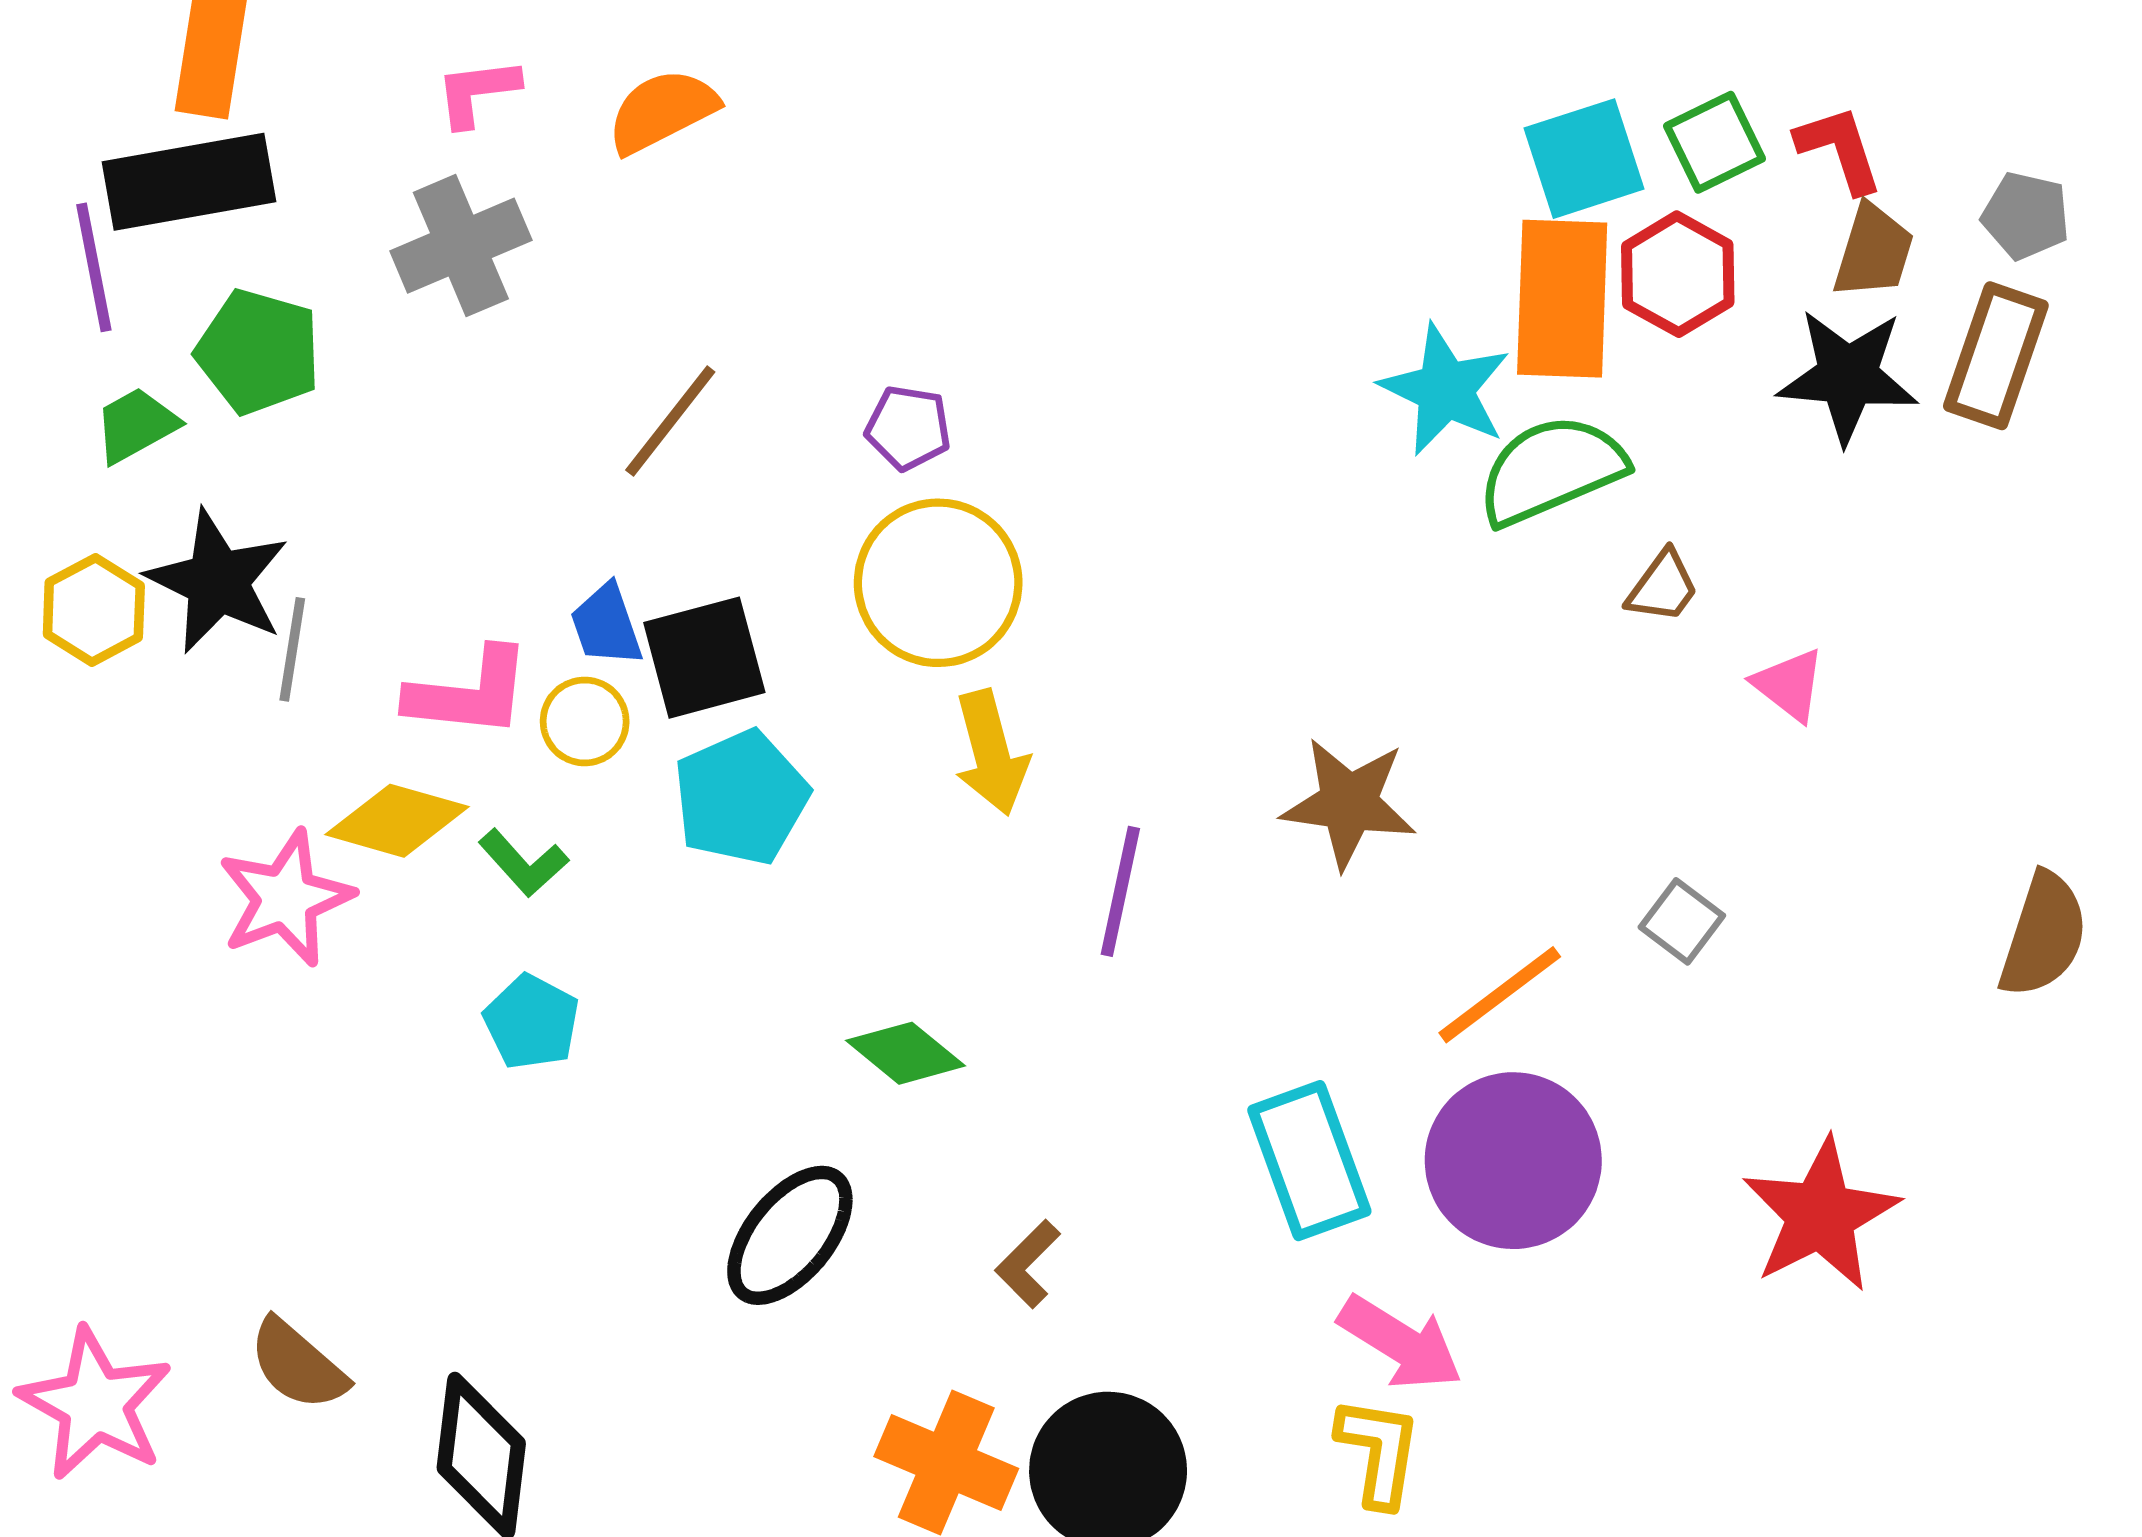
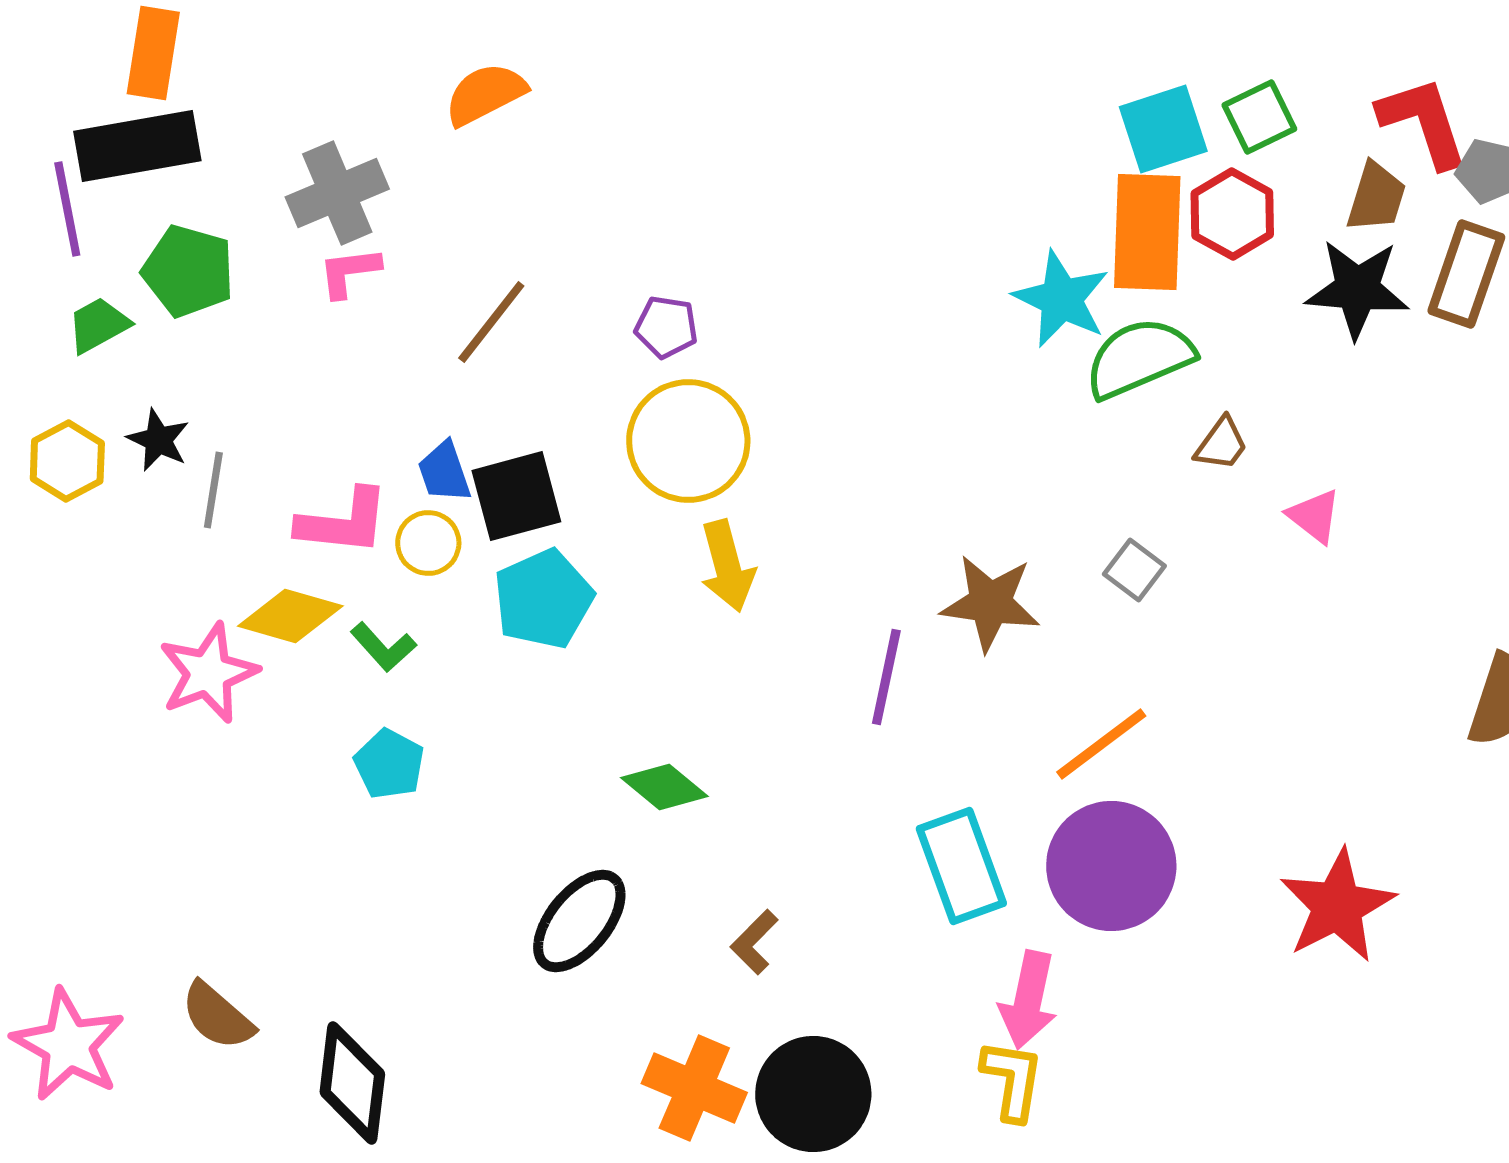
pink L-shape: (477, 92) -> (349, 272), moved
red L-shape: (1840, 149) -> (1423, 122), moved, size x1.4
black star: (218, 581) -> (158, 440), size x0.6
purple line: (1120, 891) -> (886, 677), moved
gray square: (1682, 921) -> (1134, 570), moved
pink arrow: (1400, 1343) -> (1028, 1000), turned 70

